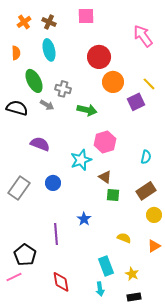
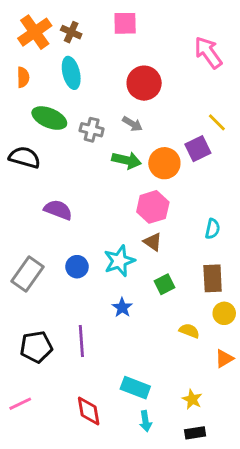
orange cross: (24, 22) -> (35, 32), size x1.6
green ellipse: (34, 81) -> (49, 118), turned -40
orange circle: (113, 82) -> (164, 163), moved
gray arrow: (47, 105) -> (132, 124), moved
cyan star: (81, 160) -> (119, 261), moved
brown triangle: (105, 177) -> (153, 242), moved
brown rectangle: (146, 191) -> (213, 278), turned -60
green square: (113, 195) -> (164, 284), turned -32
blue star: (84, 219) -> (122, 307), moved
yellow semicircle: (124, 238) -> (189, 331), moved
black pentagon: (25, 255) -> (36, 347), moved, turned 30
cyan rectangle: (106, 266) -> (135, 388), moved, turned -48

